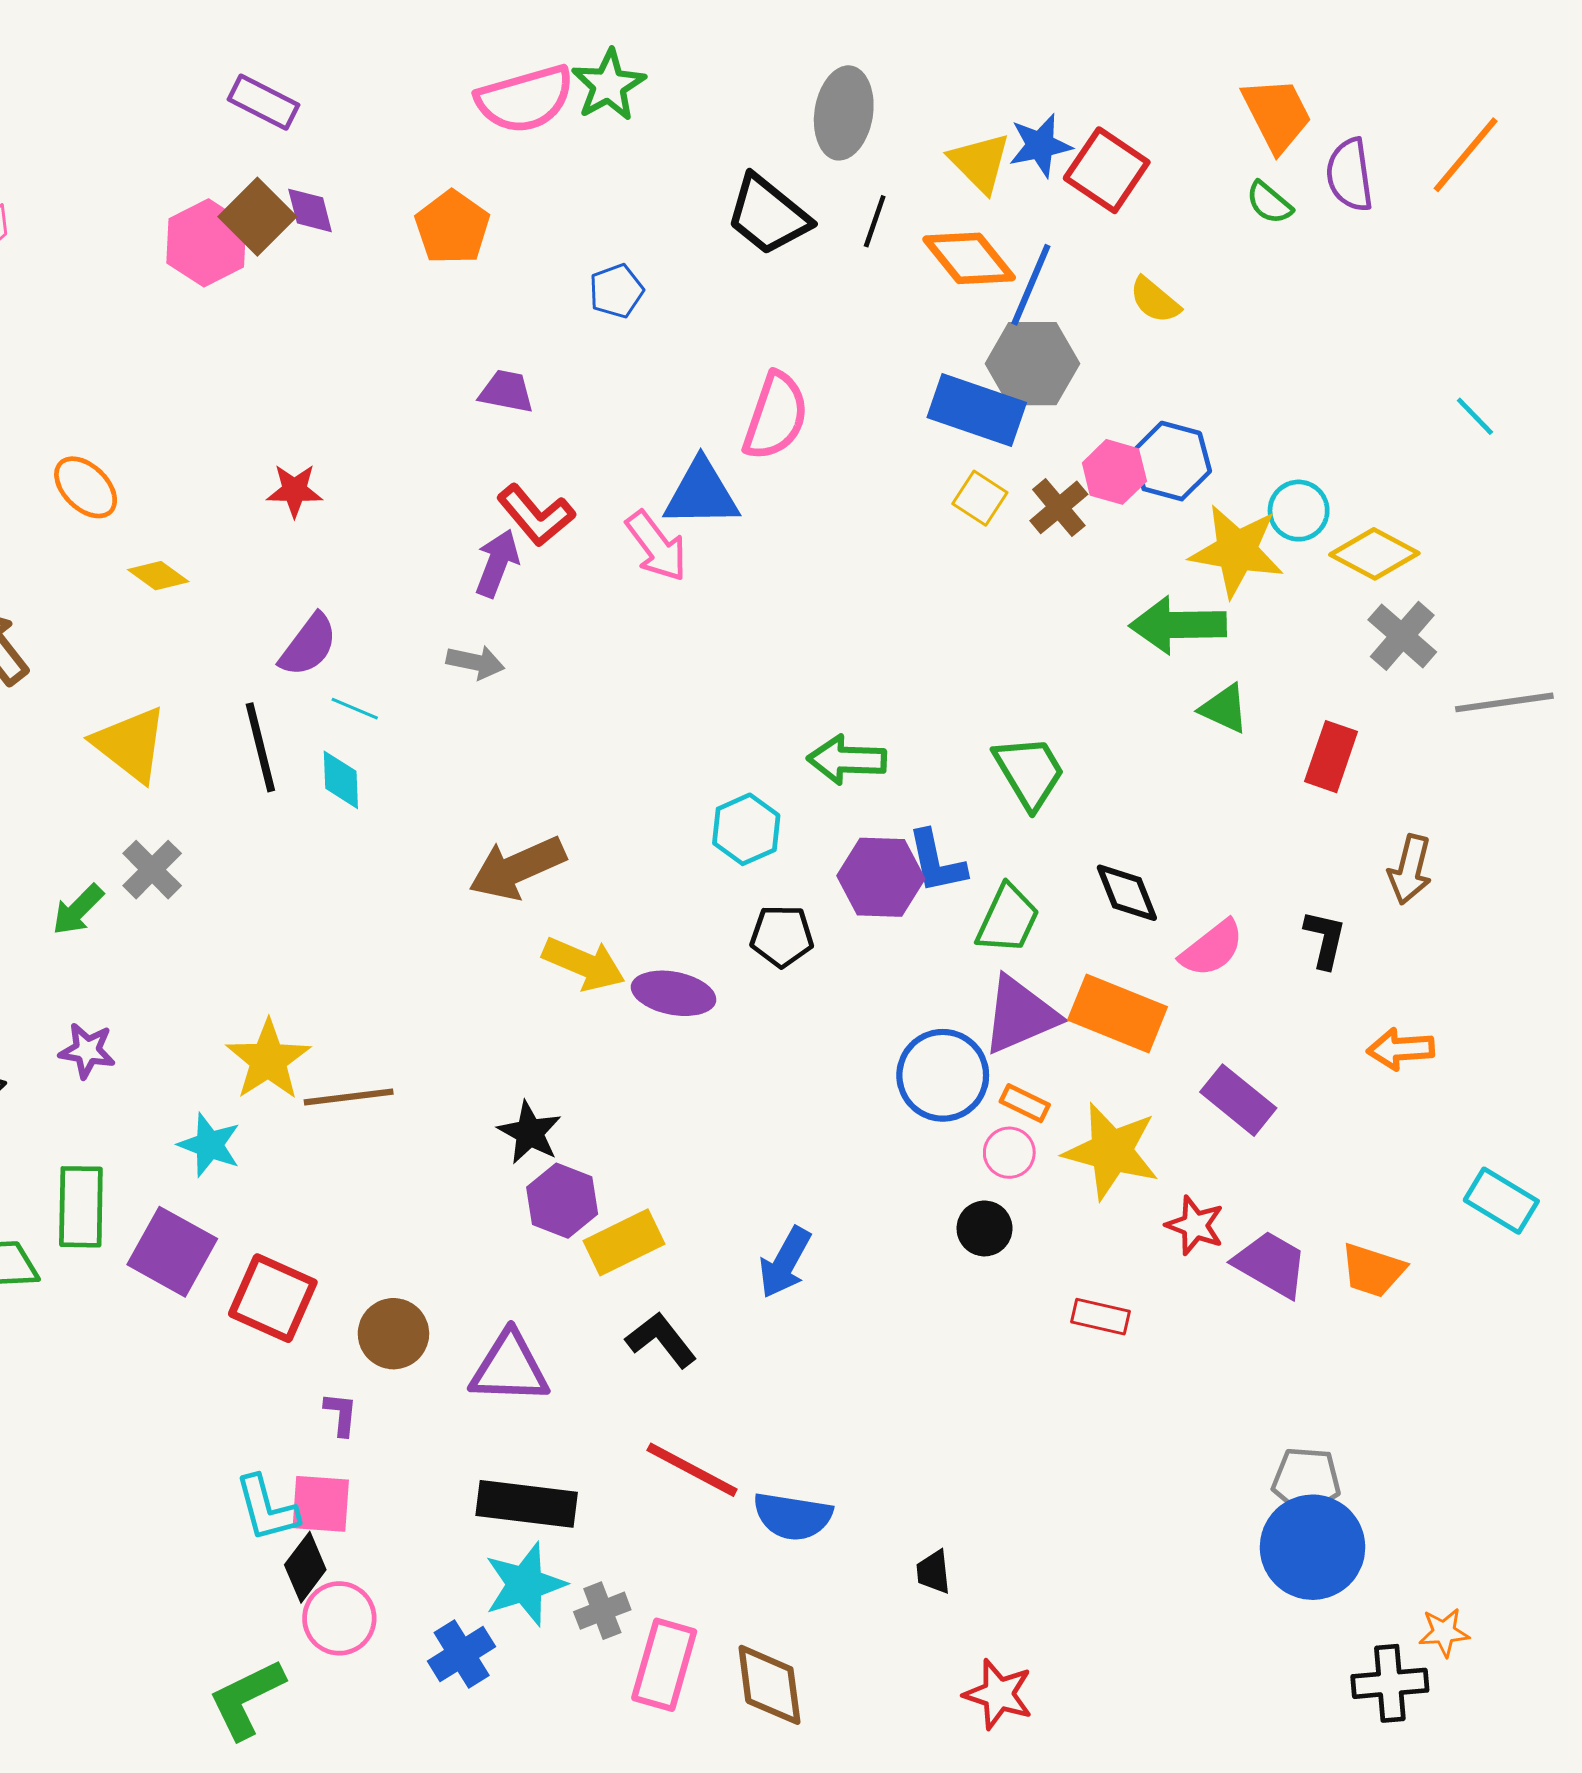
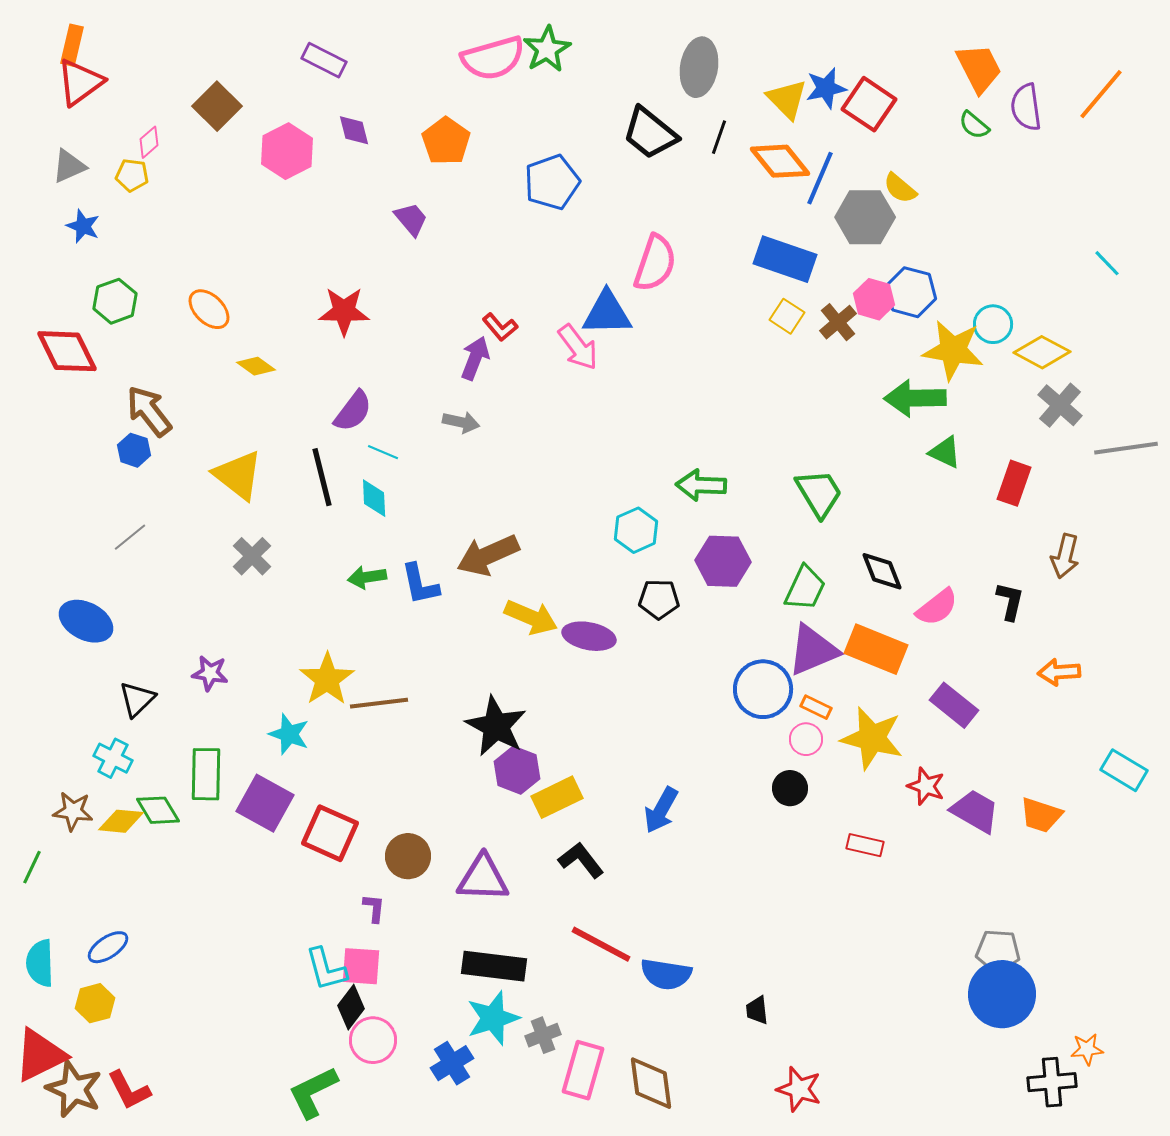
brown square: (257, 217) -> (217, 106), moved
blue pentagon: (616, 291) -> (552, 182), size x1.6
gray hexagon: (1032, 364) -> (865, 217), moved
purple trapezoid: (506, 391) -> (411, 219), moved, turned 39
red star: (294, 490) -> (344, 311), size x1.4
red L-shape: (536, 515) -> (500, 327), size x0.7
blue L-shape: (937, 862) -> (420, 584), moved
green arrow: (78, 910) -> (367, 577), moved, turned 36
black star: (530, 1133) -> (496, 726), size x1.5

